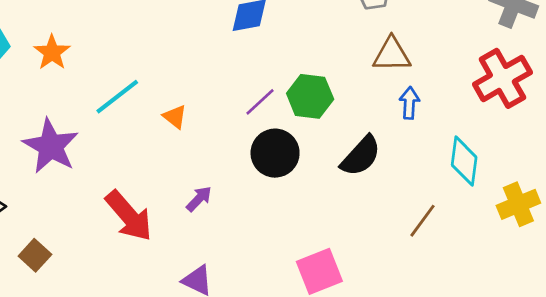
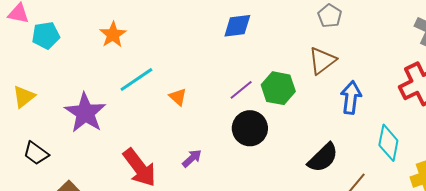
orange star: (52, 52) -> (113, 35), moved
brown triangle: (392, 55) -> (322, 61), moved, turned -40
blue arrow: (409, 103) -> (351, 98), size x1.4
black semicircle: (361, 156) -> (323, 158), moved

